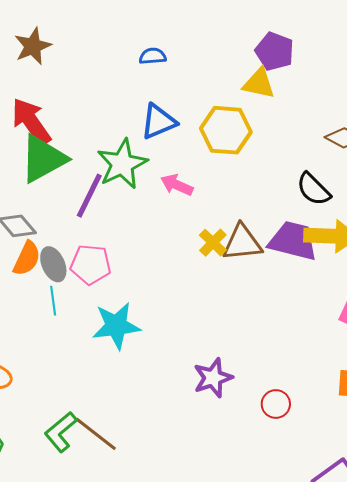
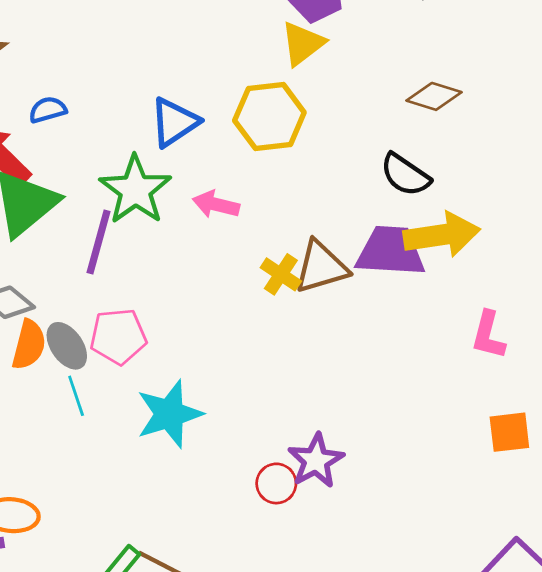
blue semicircle: (153, 56) -> (48, 110), moved
yellow triangle: (259, 83) -> (303, 44), turned -39
red circle: (276, 404) -> (276, 483), moved

